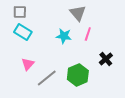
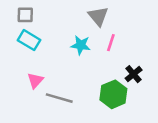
green hexagon: (78, 75) -> (113, 94), moved
gray line: (47, 78) -> (59, 98), turned 55

